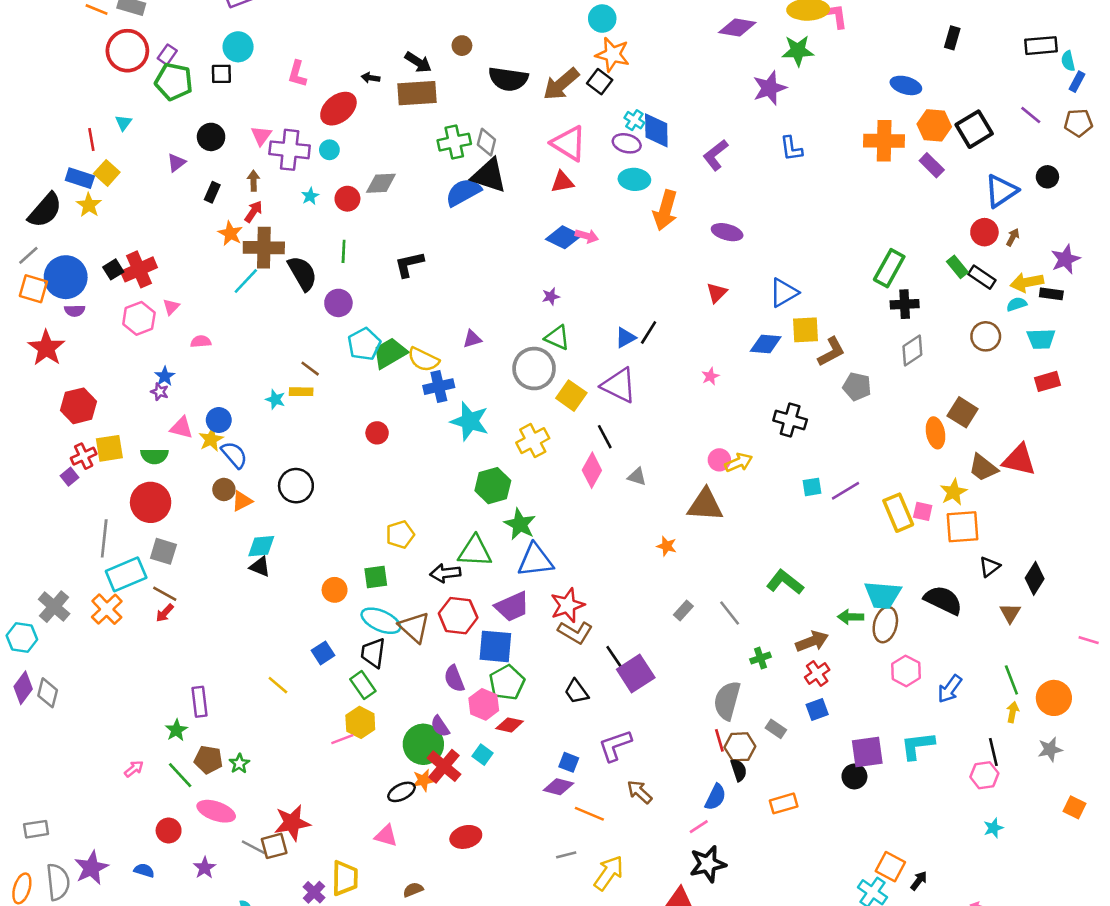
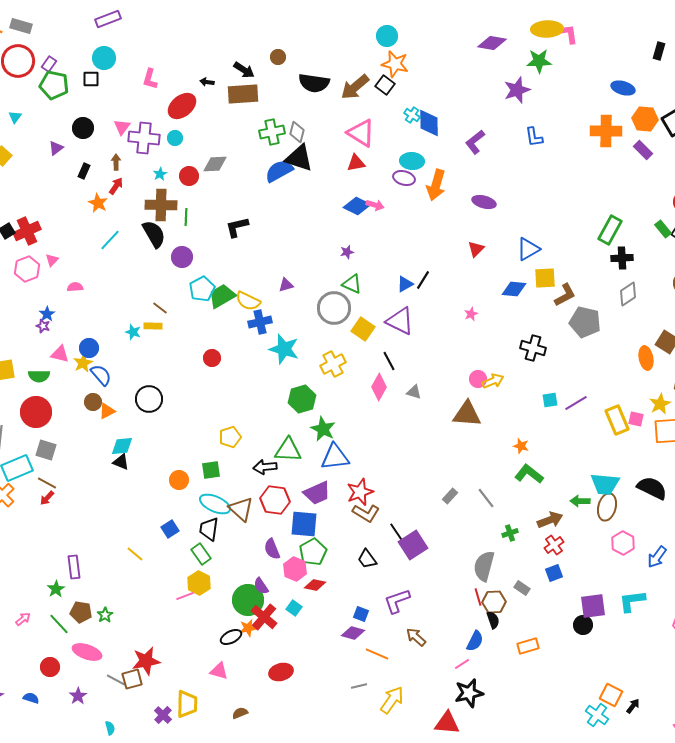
purple ellipse: (627, 143) -> (404, 178), moved
brown cross: (264, 248) -> (161, 205), moved
gray pentagon: (857, 387) -> (585, 322), size x1.4
orange star: (667, 546) -> (521, 446), moved

